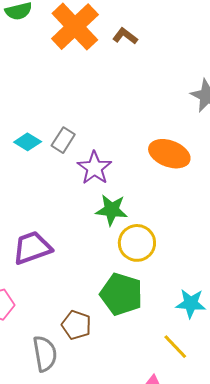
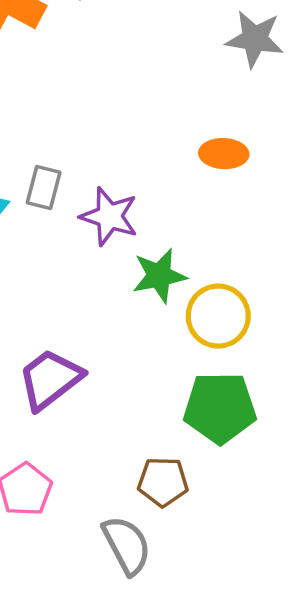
orange ellipse: (169, 154) -> (224, 154), size x0.7

